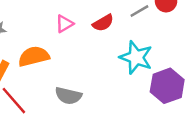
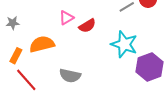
red semicircle: (103, 23) -> (87, 26), moved

